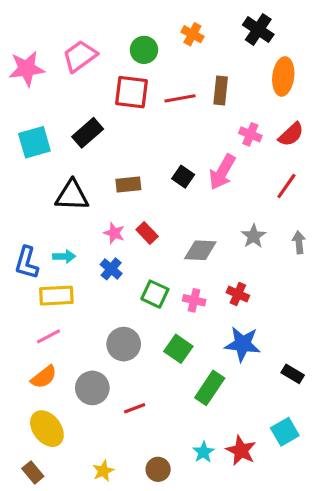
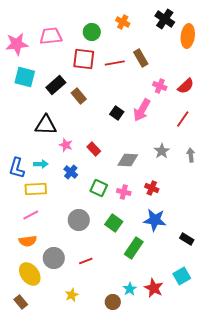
pink trapezoid: (80, 56) -> (51, 36), turned 30
orange ellipse: (283, 76) -> (188, 36), moved
brown rectangle: (221, 91) -> (141, 58), turned -36
cyan square: (34, 142) -> (25, 77), moved, turned 30
brown rectangle: (128, 184) -> (79, 96), moved, turned 56
pink star: (114, 233) -> (66, 145), moved
orange semicircle: (44, 377) -> (28, 241), turned 30
gray circle: (92, 388) -> (54, 258), moved
brown circle: (158, 469) -> (113, 302), moved
yellow star: (103, 471) -> (72, 295), moved

